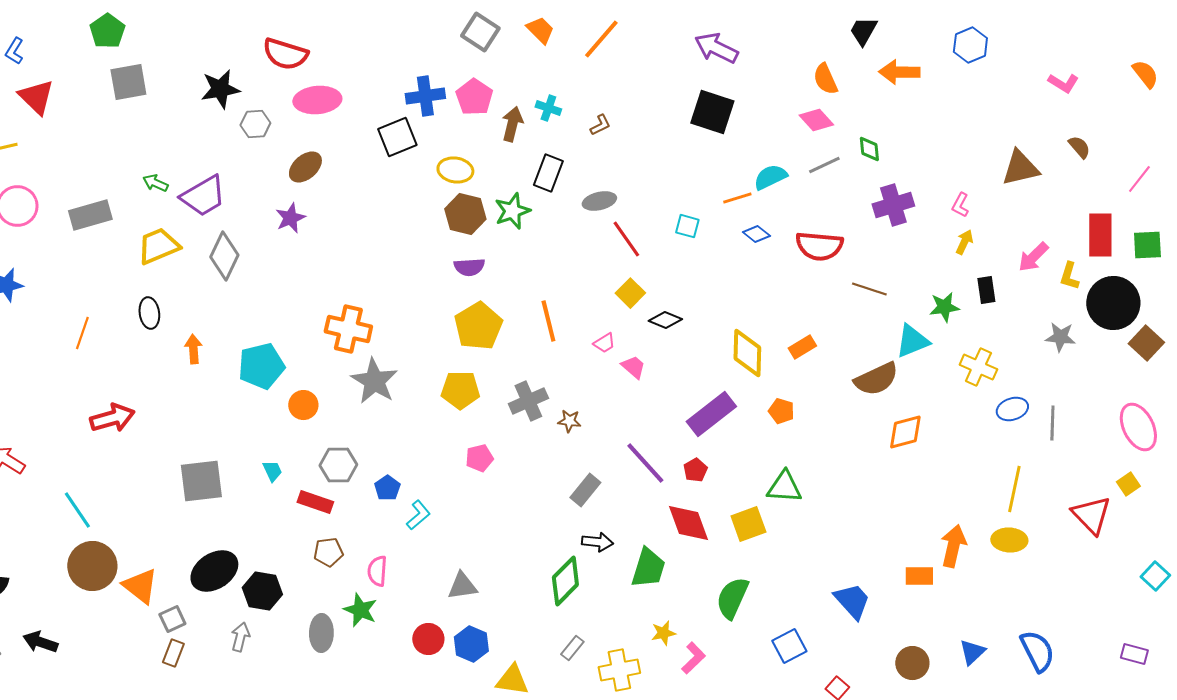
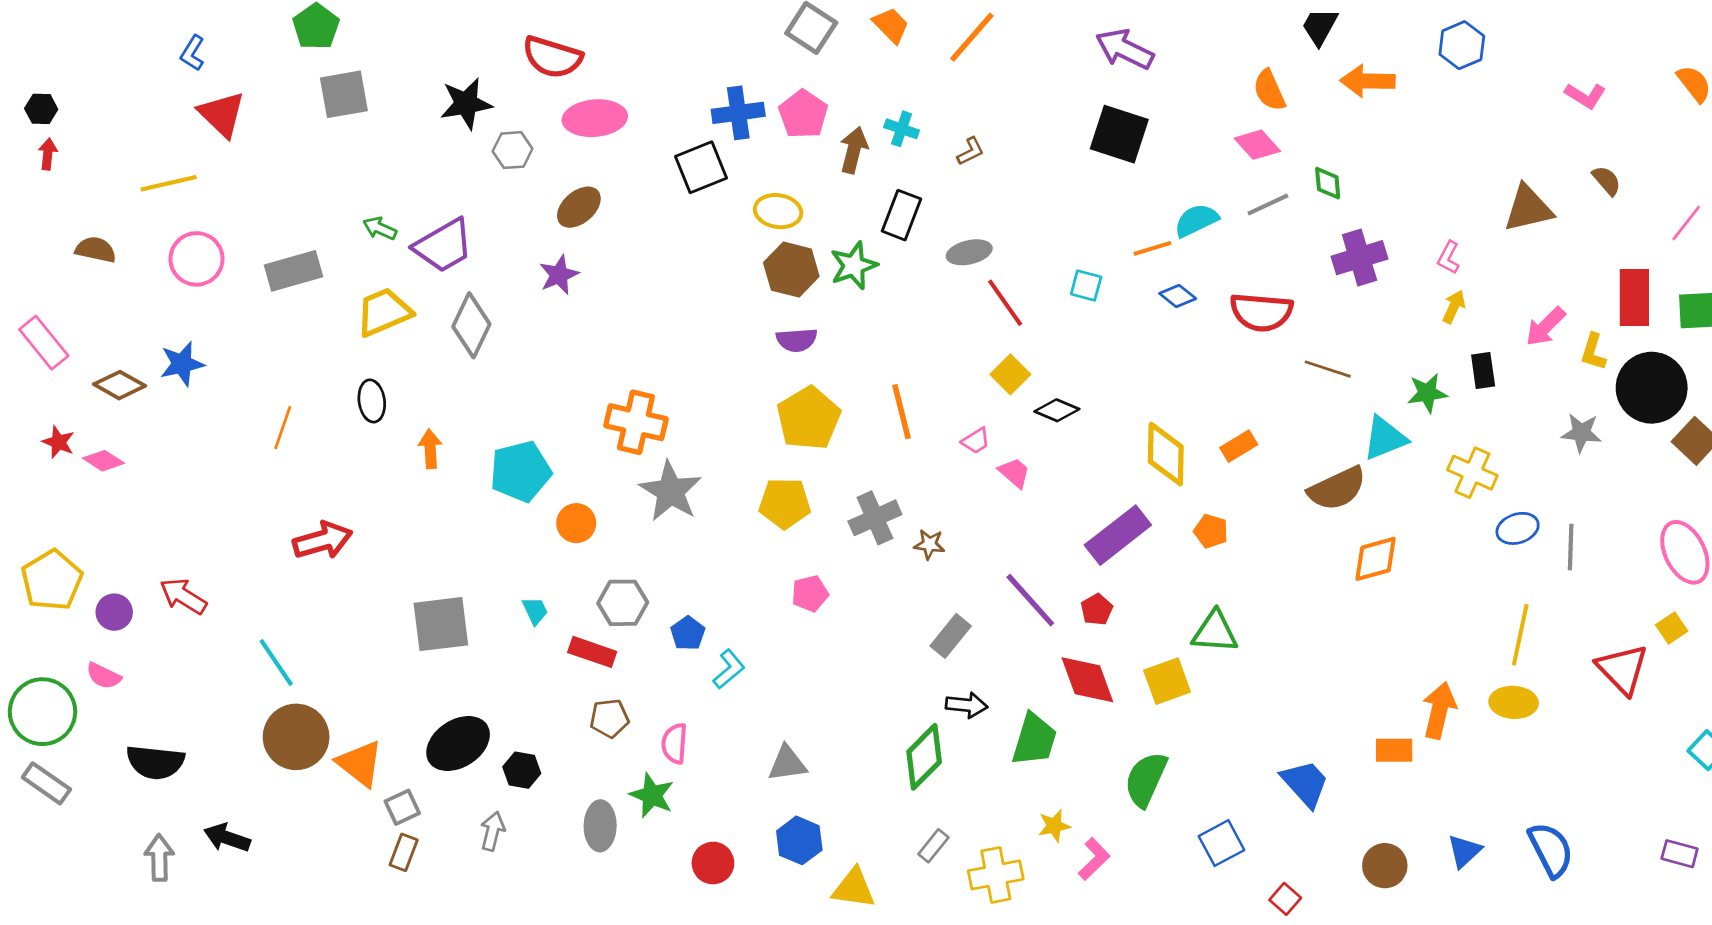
black hexagon: (262, 591) -> (522, 770), size x0.7
red circle: (428, 639) -> (713, 863), moved

